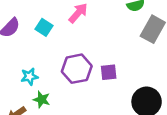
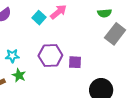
cyan square: (44, 27) -> (39, 18), moved

